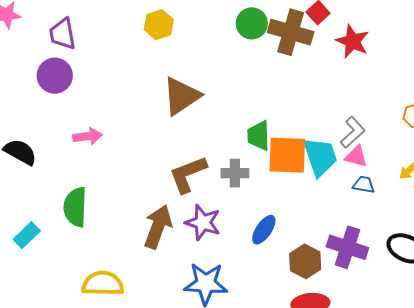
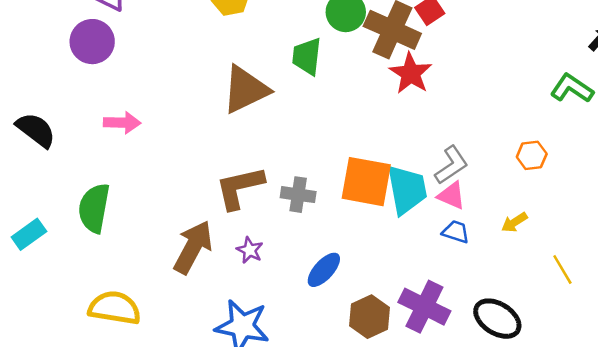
red star: (352, 41) -> (411, 73), moved
green trapezoid: (259, 136) -> (307, 56), moved
purple star: (203, 222) -> (250, 250), size x0.6

